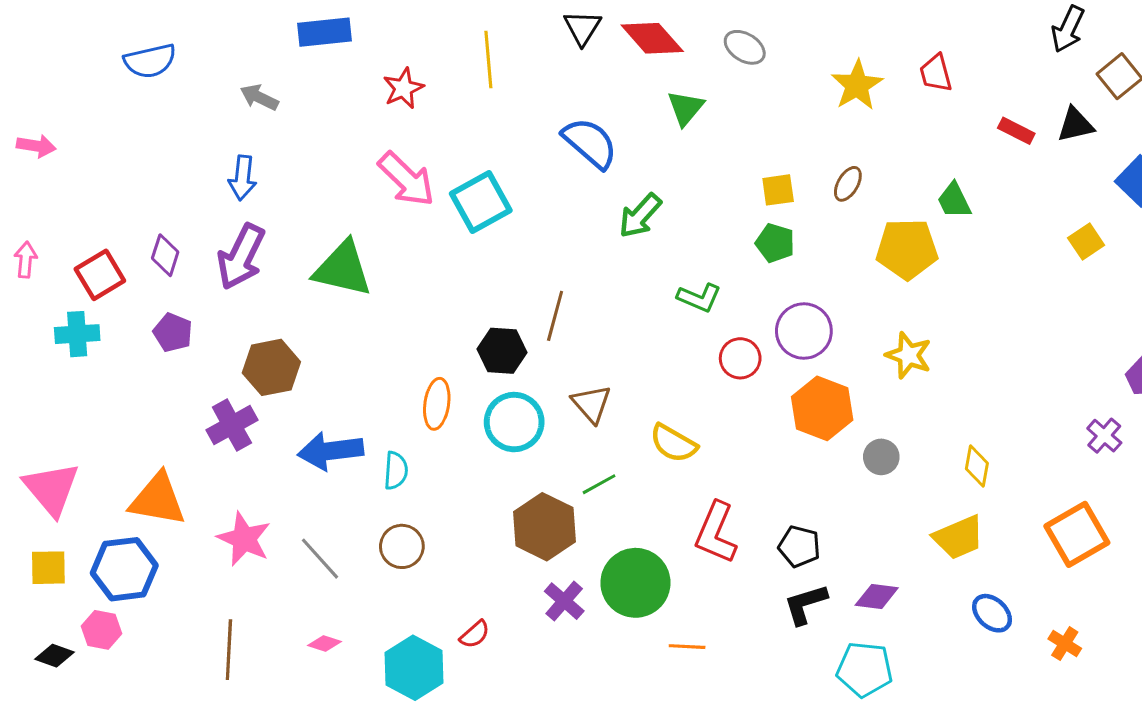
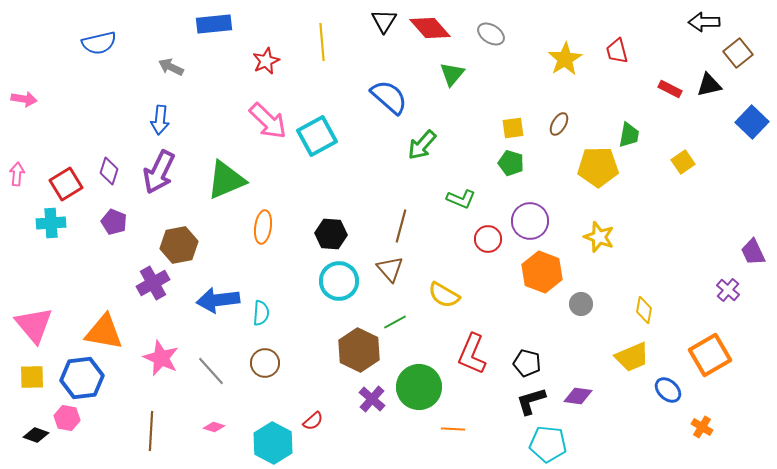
black arrow: (1068, 29) -> (704, 22), turned 64
green trapezoid: (954, 201) -> (629, 135), turned -144
yellow square: (1086, 241) -> (683, 162), moved
green triangle: (343, 269) -> (226, 180), turned -36
brown line: (555, 316) -> (401, 226), moved
orange ellipse: (437, 404) -> (263, 227), moved
blue ellipse: (992, 613) -> (668, 390), moved
cyan pentagon: (865, 669) -> (548, 444), moved

